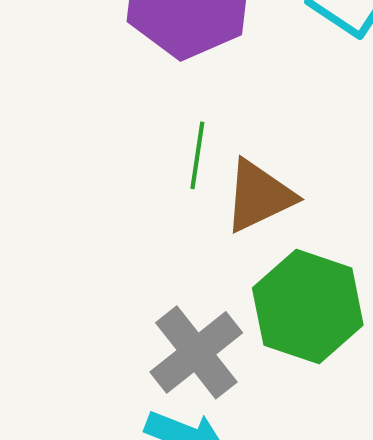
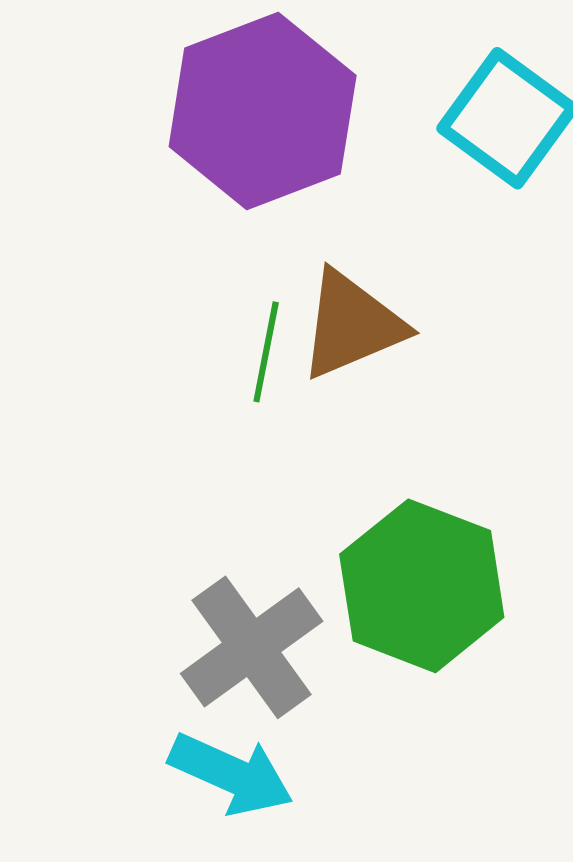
brown triangle: (259, 196) -> (352, 325), moved

